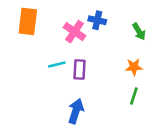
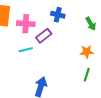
pink cross: (75, 32) -> (26, 24), moved, turned -30
purple rectangle: (80, 69) -> (44, 36), moved, turned 49

